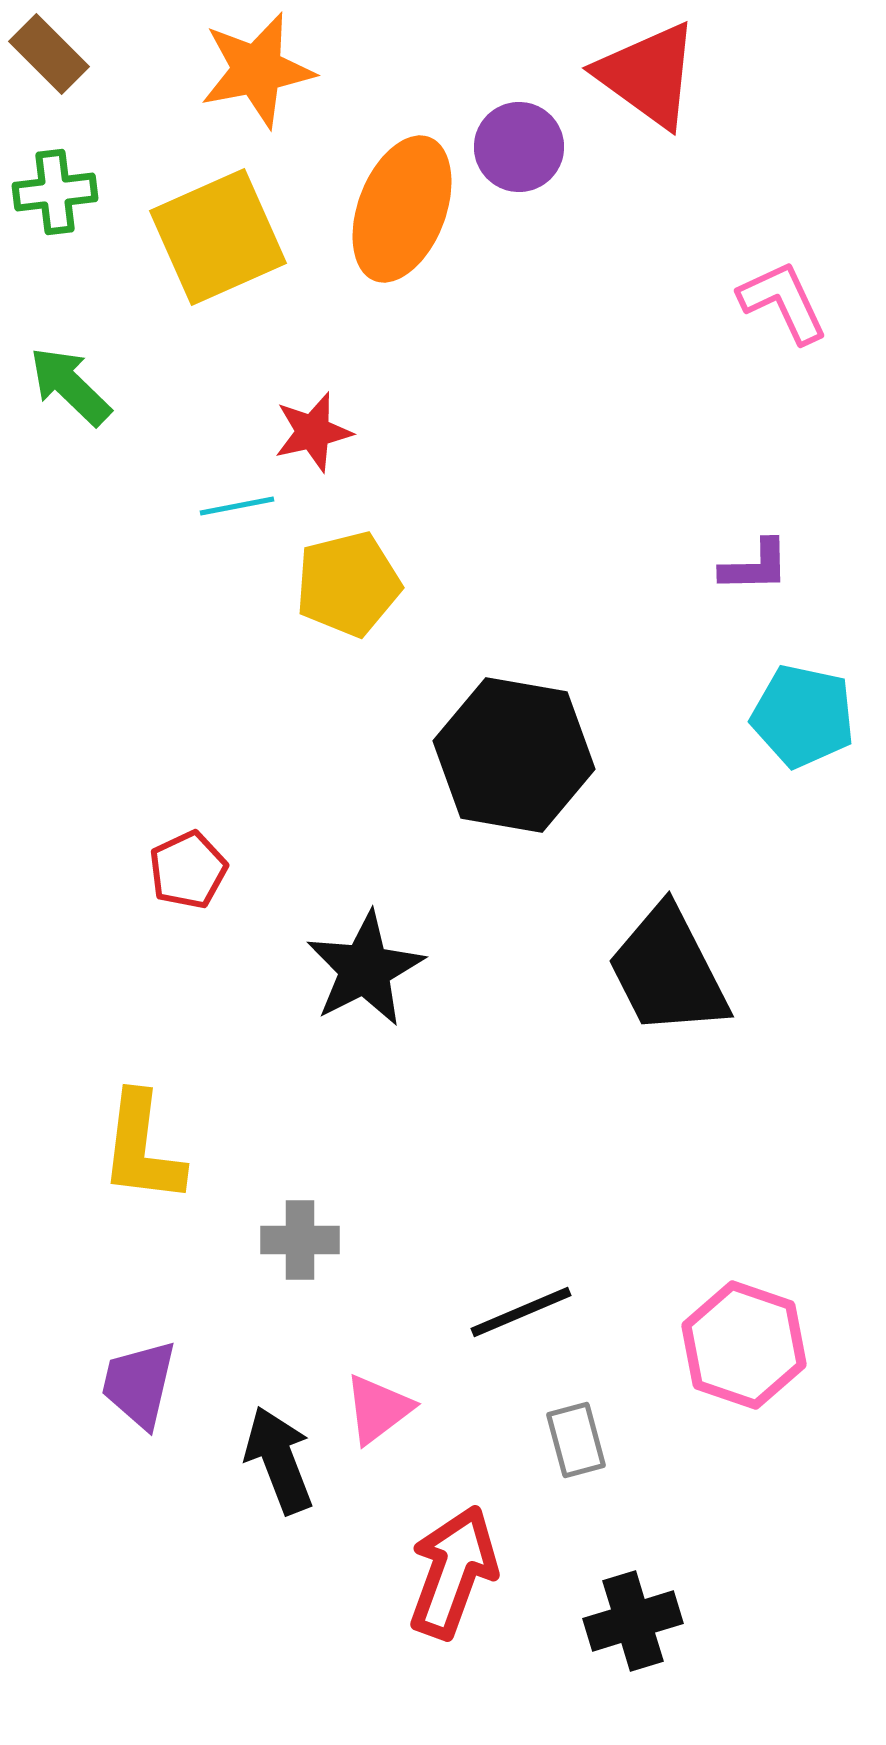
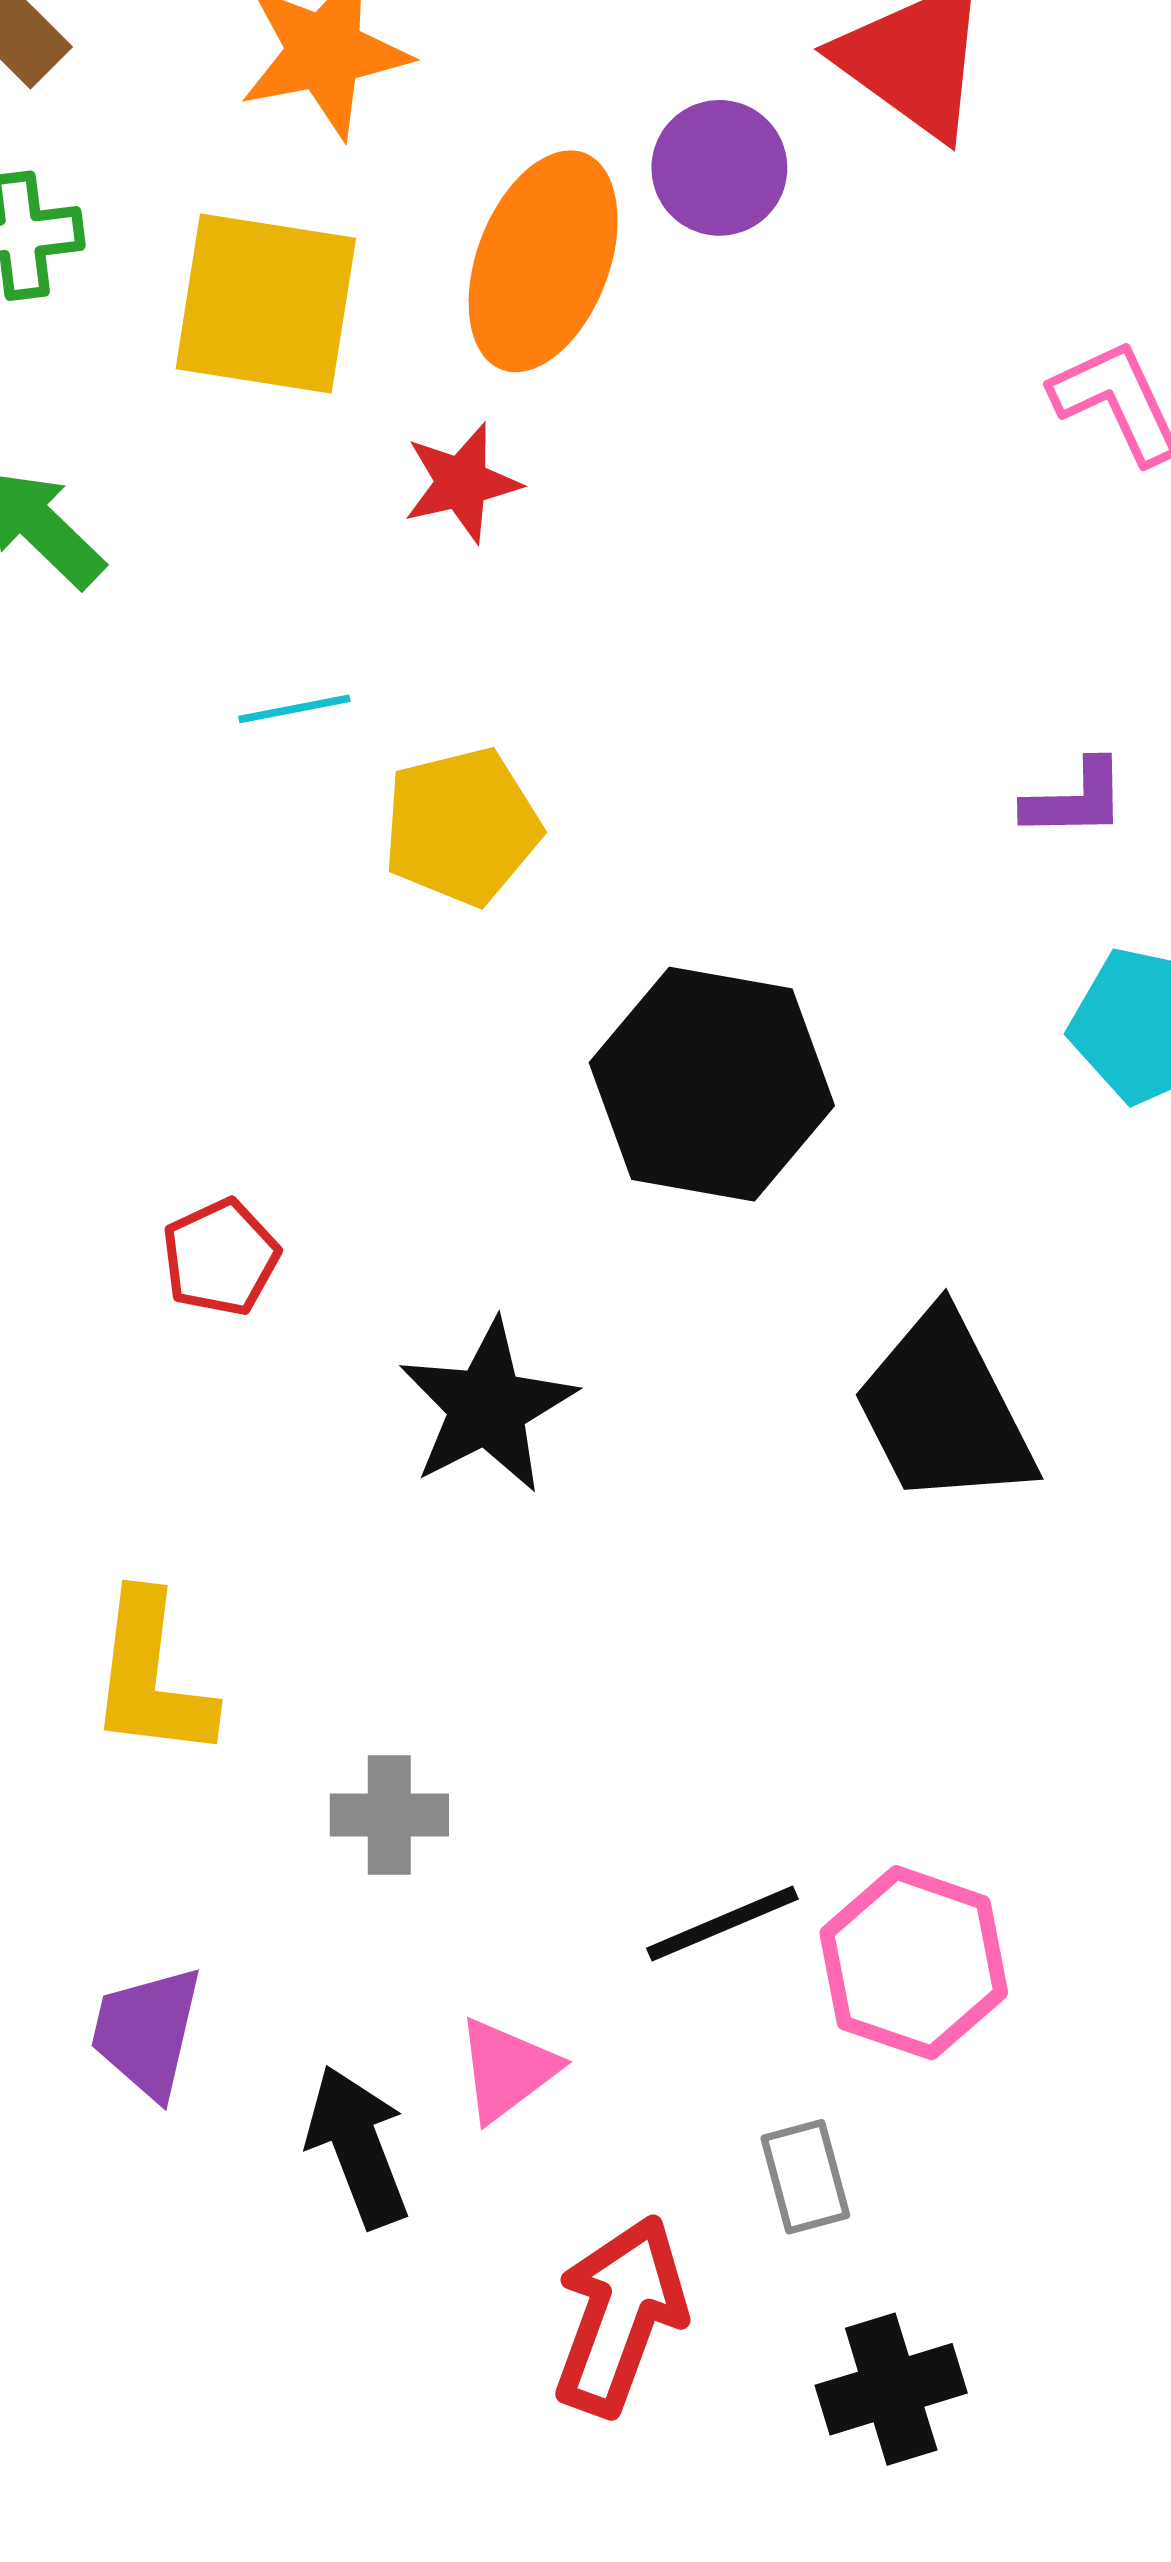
yellow square: (218, 237) -> (266, 303), turned 33
red star: (313, 432) -> (462, 483), moved
pink hexagon: (744, 1345) -> (914, 1963), moved
gray rectangle: (576, 1440) -> (805, 2177), moved

